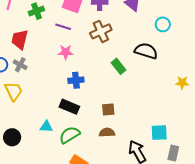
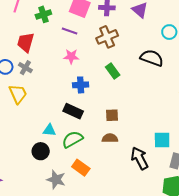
green rectangle: (118, 66) -> (113, 71), moved
black circle: (12, 137) -> (41, 151), moved

